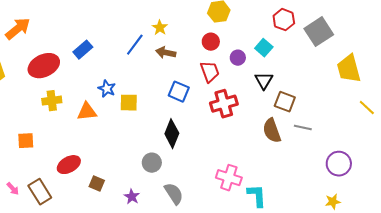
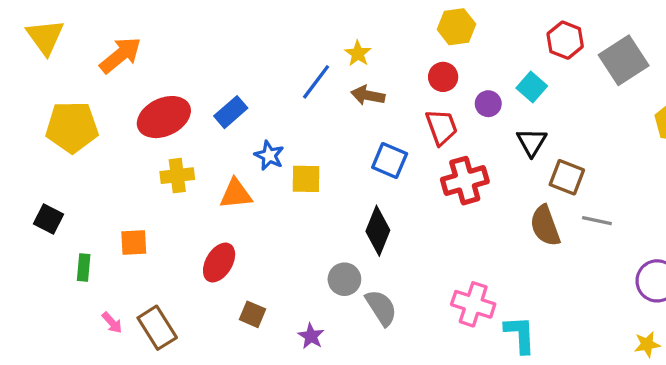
blue rectangle: (83, 50) -> (231, 112), moved
red ellipse: (69, 165) -> (219, 263), moved, turned -30
gray semicircle: (174, 194) -> (381, 308), moved

